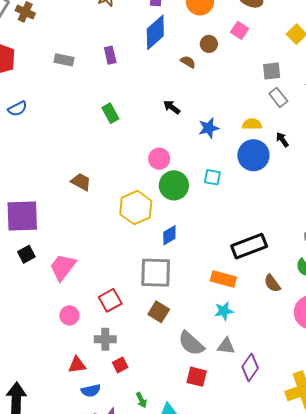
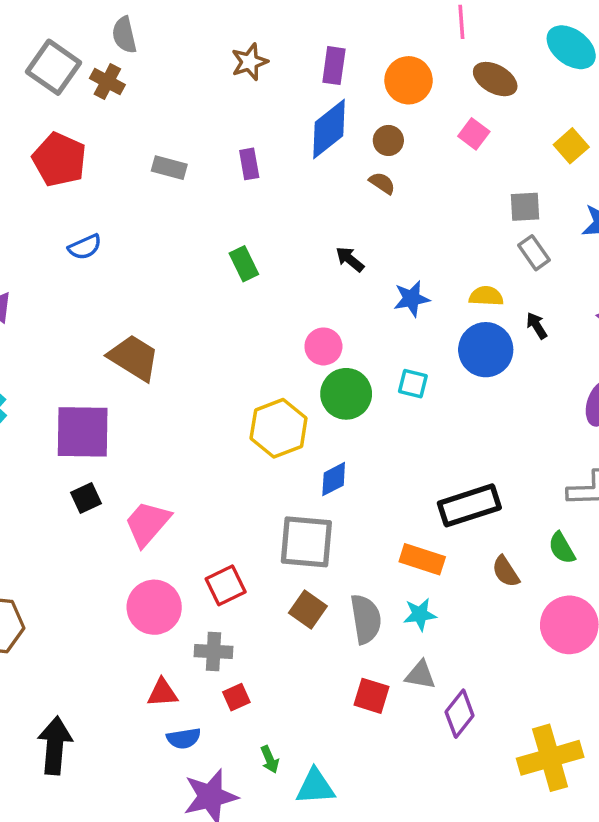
brown circle: (209, 44) -> (388, 140), moved
brown trapezoid: (81, 182) -> (134, 358), moved, size x1.5
pink circle: (69, 315) -> (154, 607), size x1.6
gray semicircle: (191, 343) -> (366, 619), moved, turned -144
red square: (197, 377) -> (372, 696), moved

